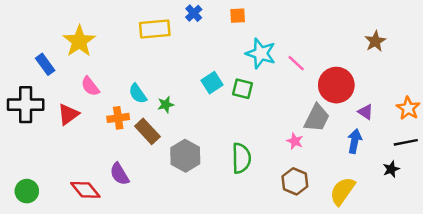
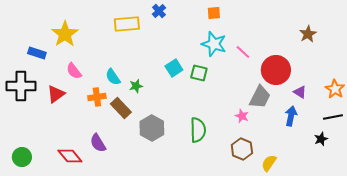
orange square: (238, 16) -> (214, 13), moved
blue rectangle: (45, 64) -> (37, 53), turned -36
yellow semicircle: (342, 191) -> (269, 163), moved, size x0.7

